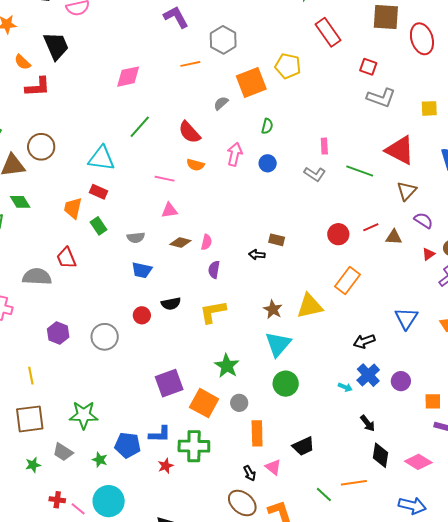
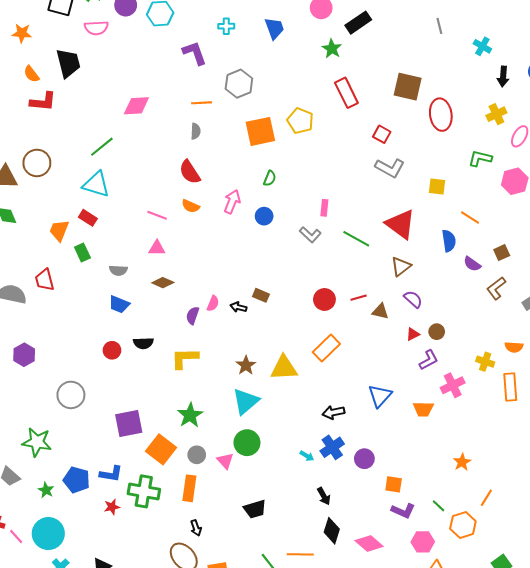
gray semicircle: (221, 103) -> (196, 131), moved, turned 126
green line: (140, 127) -> (102, 147), moved
pink semicircle: (206, 242) -> (213, 303), moved
gray circle: (105, 337) -> (71, 395), moved
orange rectangle: (257, 433) -> (189, 488), moved
pink triangle: (273, 467) -> (225, 461), moved

